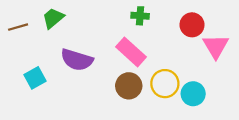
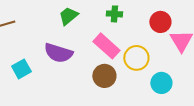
green trapezoid: (53, 18) -> (68, 16), moved
yellow circle: (165, 84) -> (136, 58), moved

